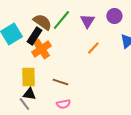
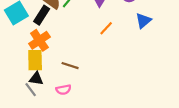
orange cross: (41, 49) -> (39, 40), moved
pink semicircle: (63, 104) -> (63, 90), moved

